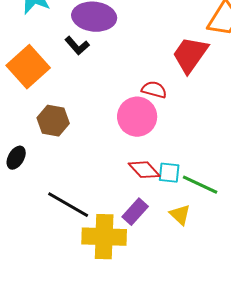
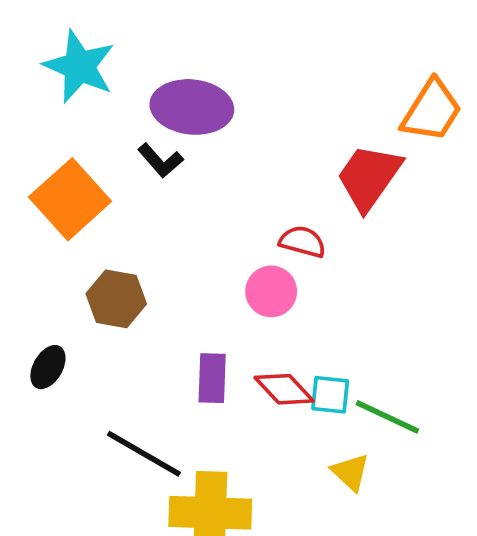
pink circle: (137, 117) -> (271, 291), size x0.7
purple rectangle: (135, 212) -> (212, 378), moved, turned -40

